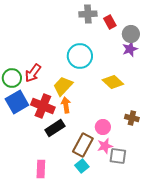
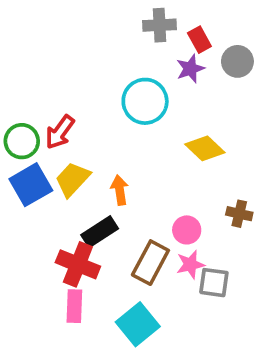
purple star: (130, 49) -> (190, 69), moved
yellow trapezoid: (63, 86) -> (73, 179), moved
red cross: (43, 106) -> (78, 264), moved
cyan square: (82, 166) -> (138, 324), moved, size x1.6

